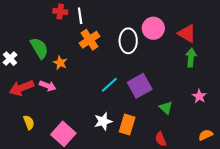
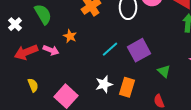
orange star: (60, 63) -> (70, 36), moved

